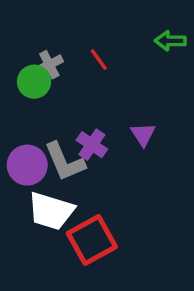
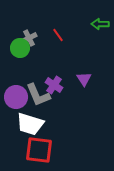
red square: (92, 240) -> (39, 150), moved, turned 36

